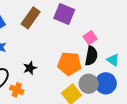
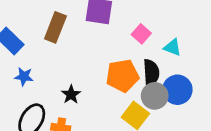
black semicircle: (91, 56) -> (151, 73), moved
cyan triangle: (113, 60) -> (172, 47), moved

